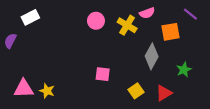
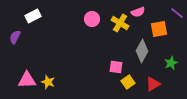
pink square: (103, 74) -> (116, 67), moved

